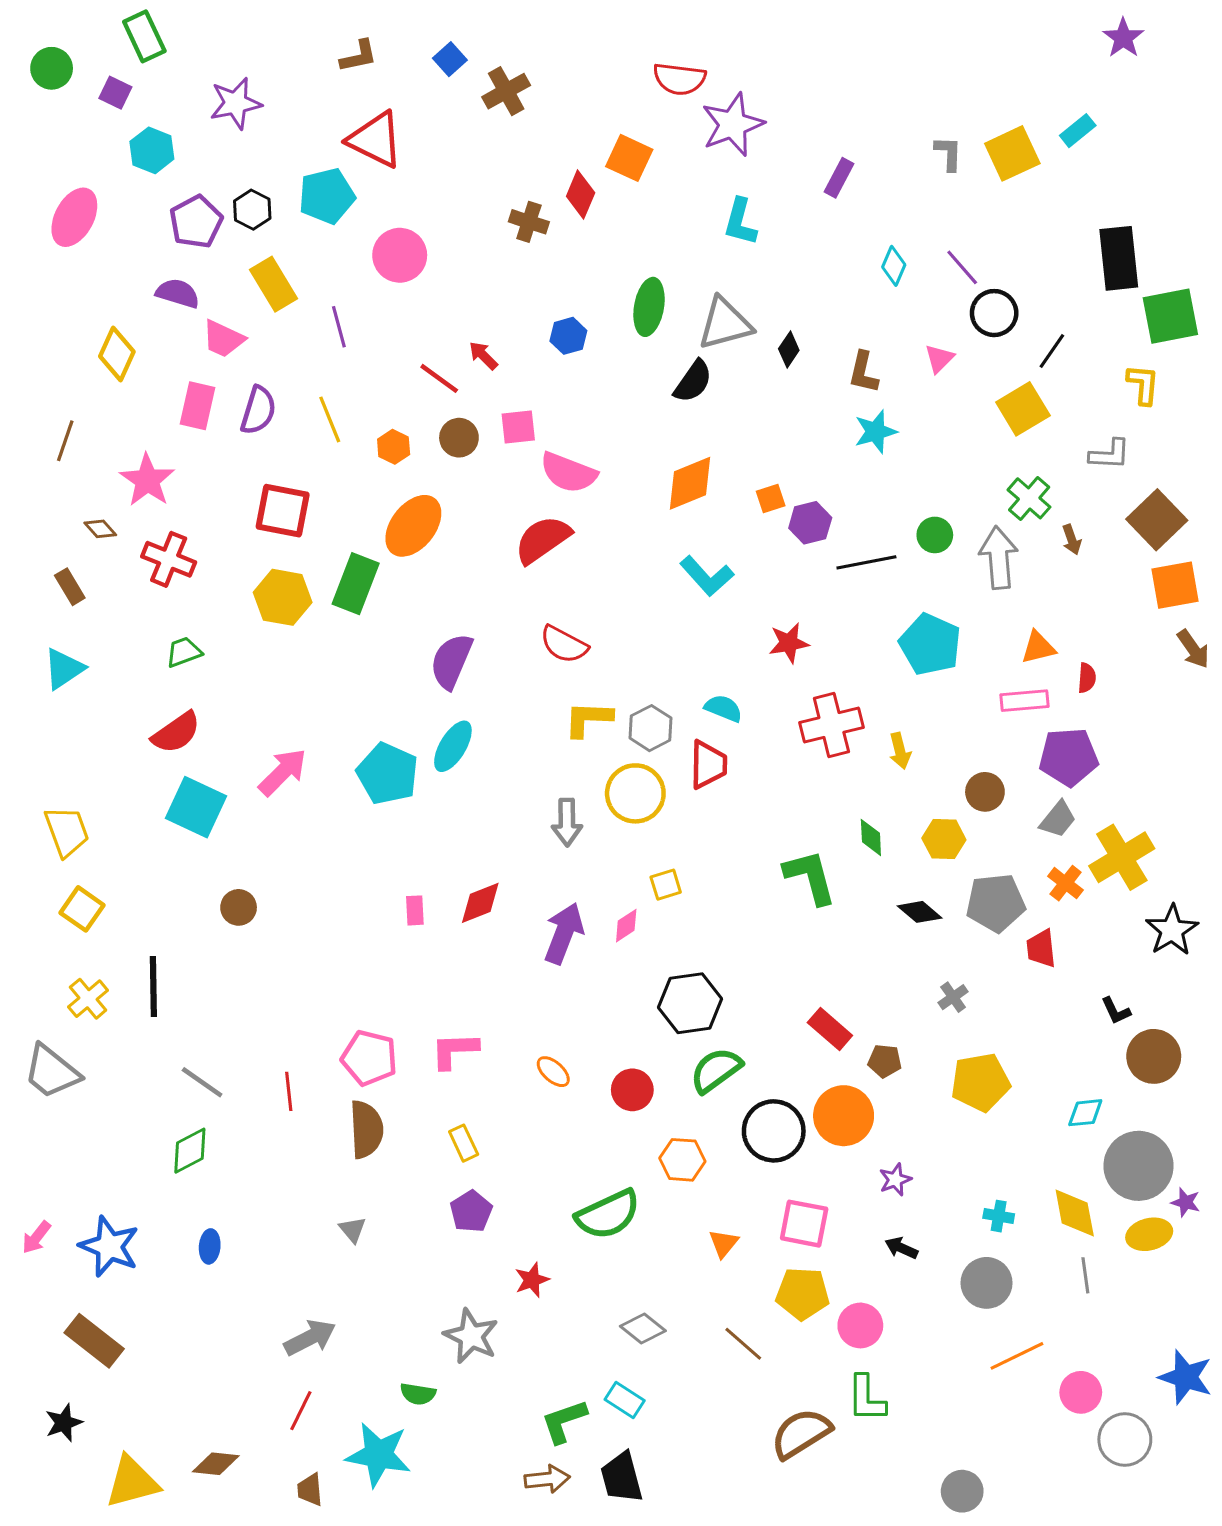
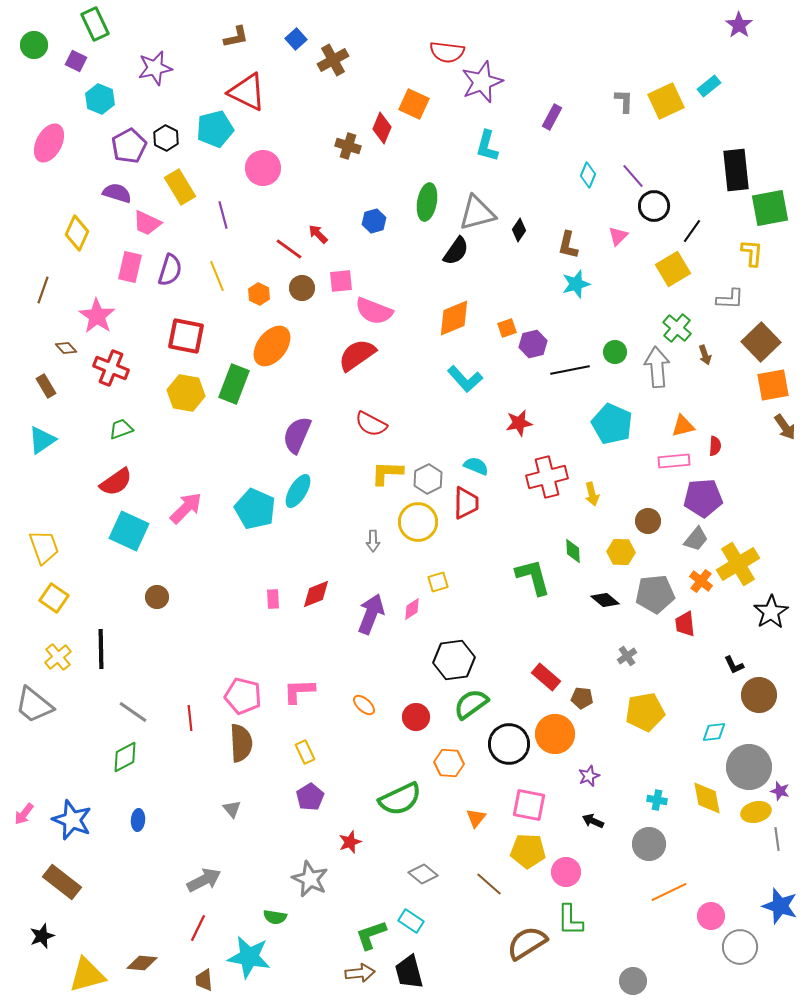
gray arrow: (567, 822) -> (373, 541), size x0.7
gray line: (1085, 1275) -> (777, 839), moved

